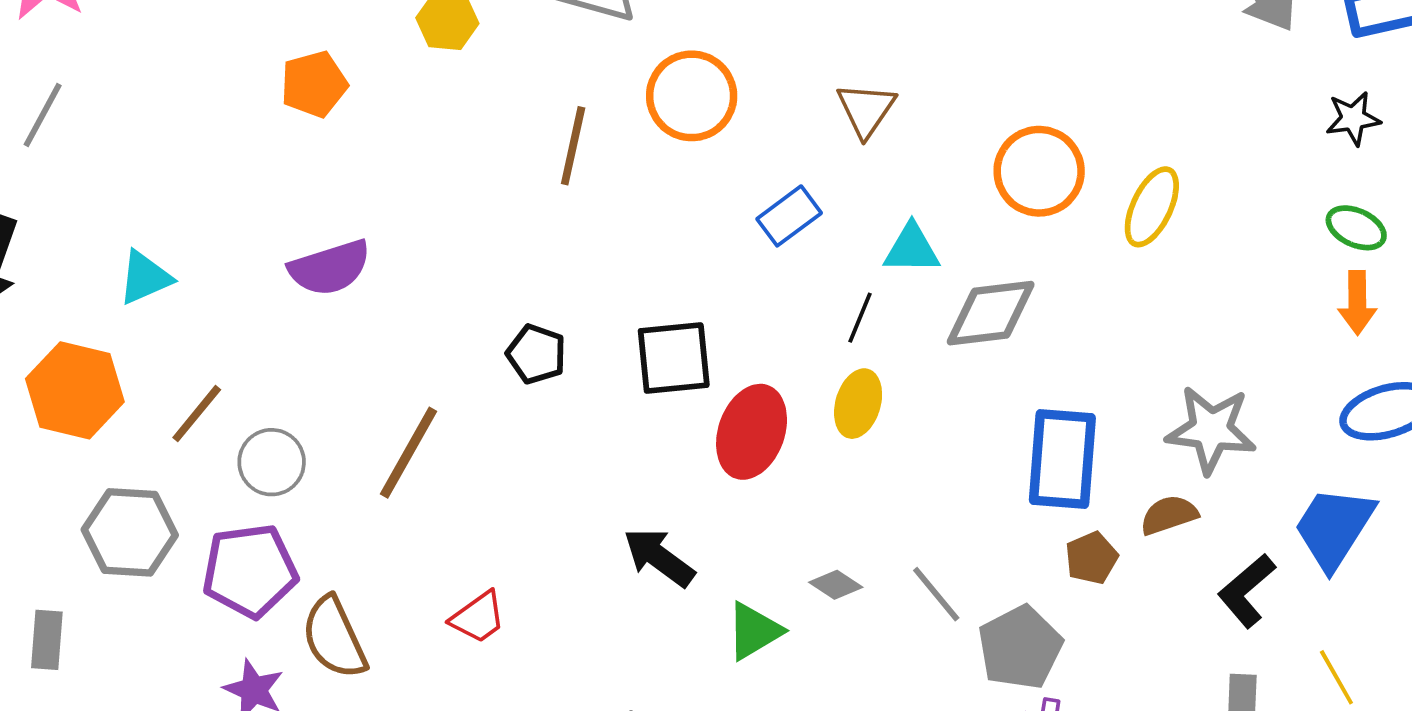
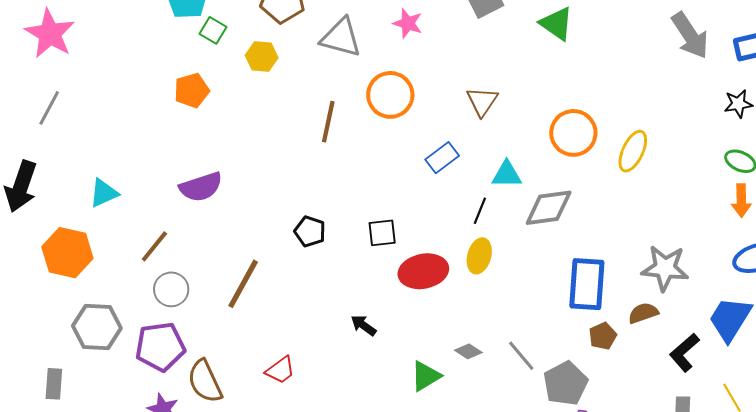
black square: (674, 358) -> (382, 233), size x0.7
brown line: (197, 414) -> (154, 246), moved
red ellipse: (752, 432) -> (423, 271), turned 60
black arrow: (659, 557) -> (363, 325), moved, size x0.7

